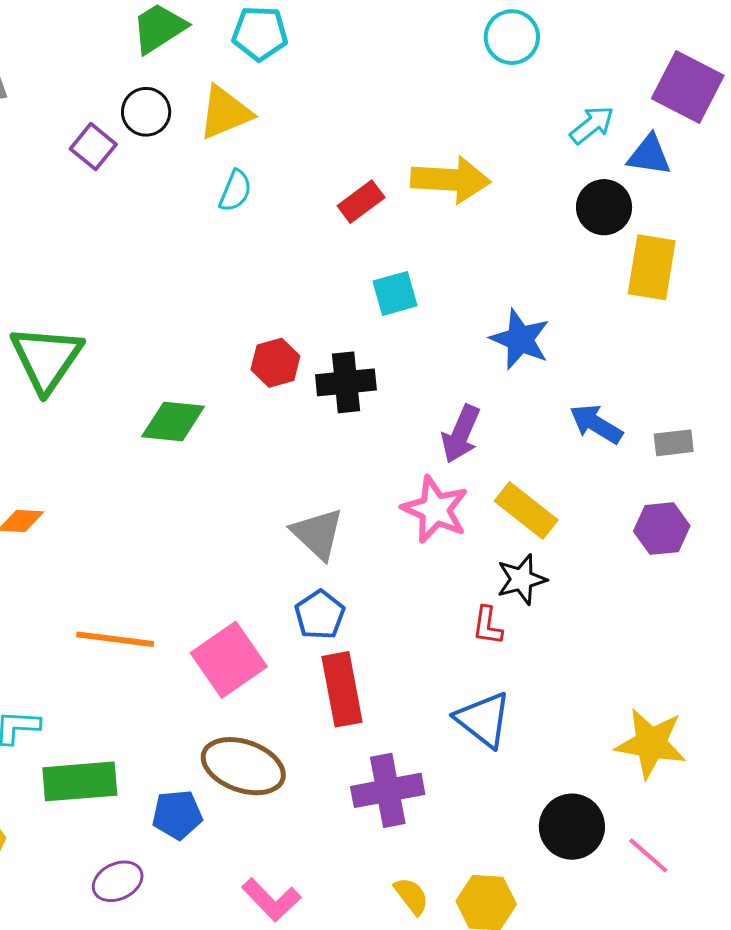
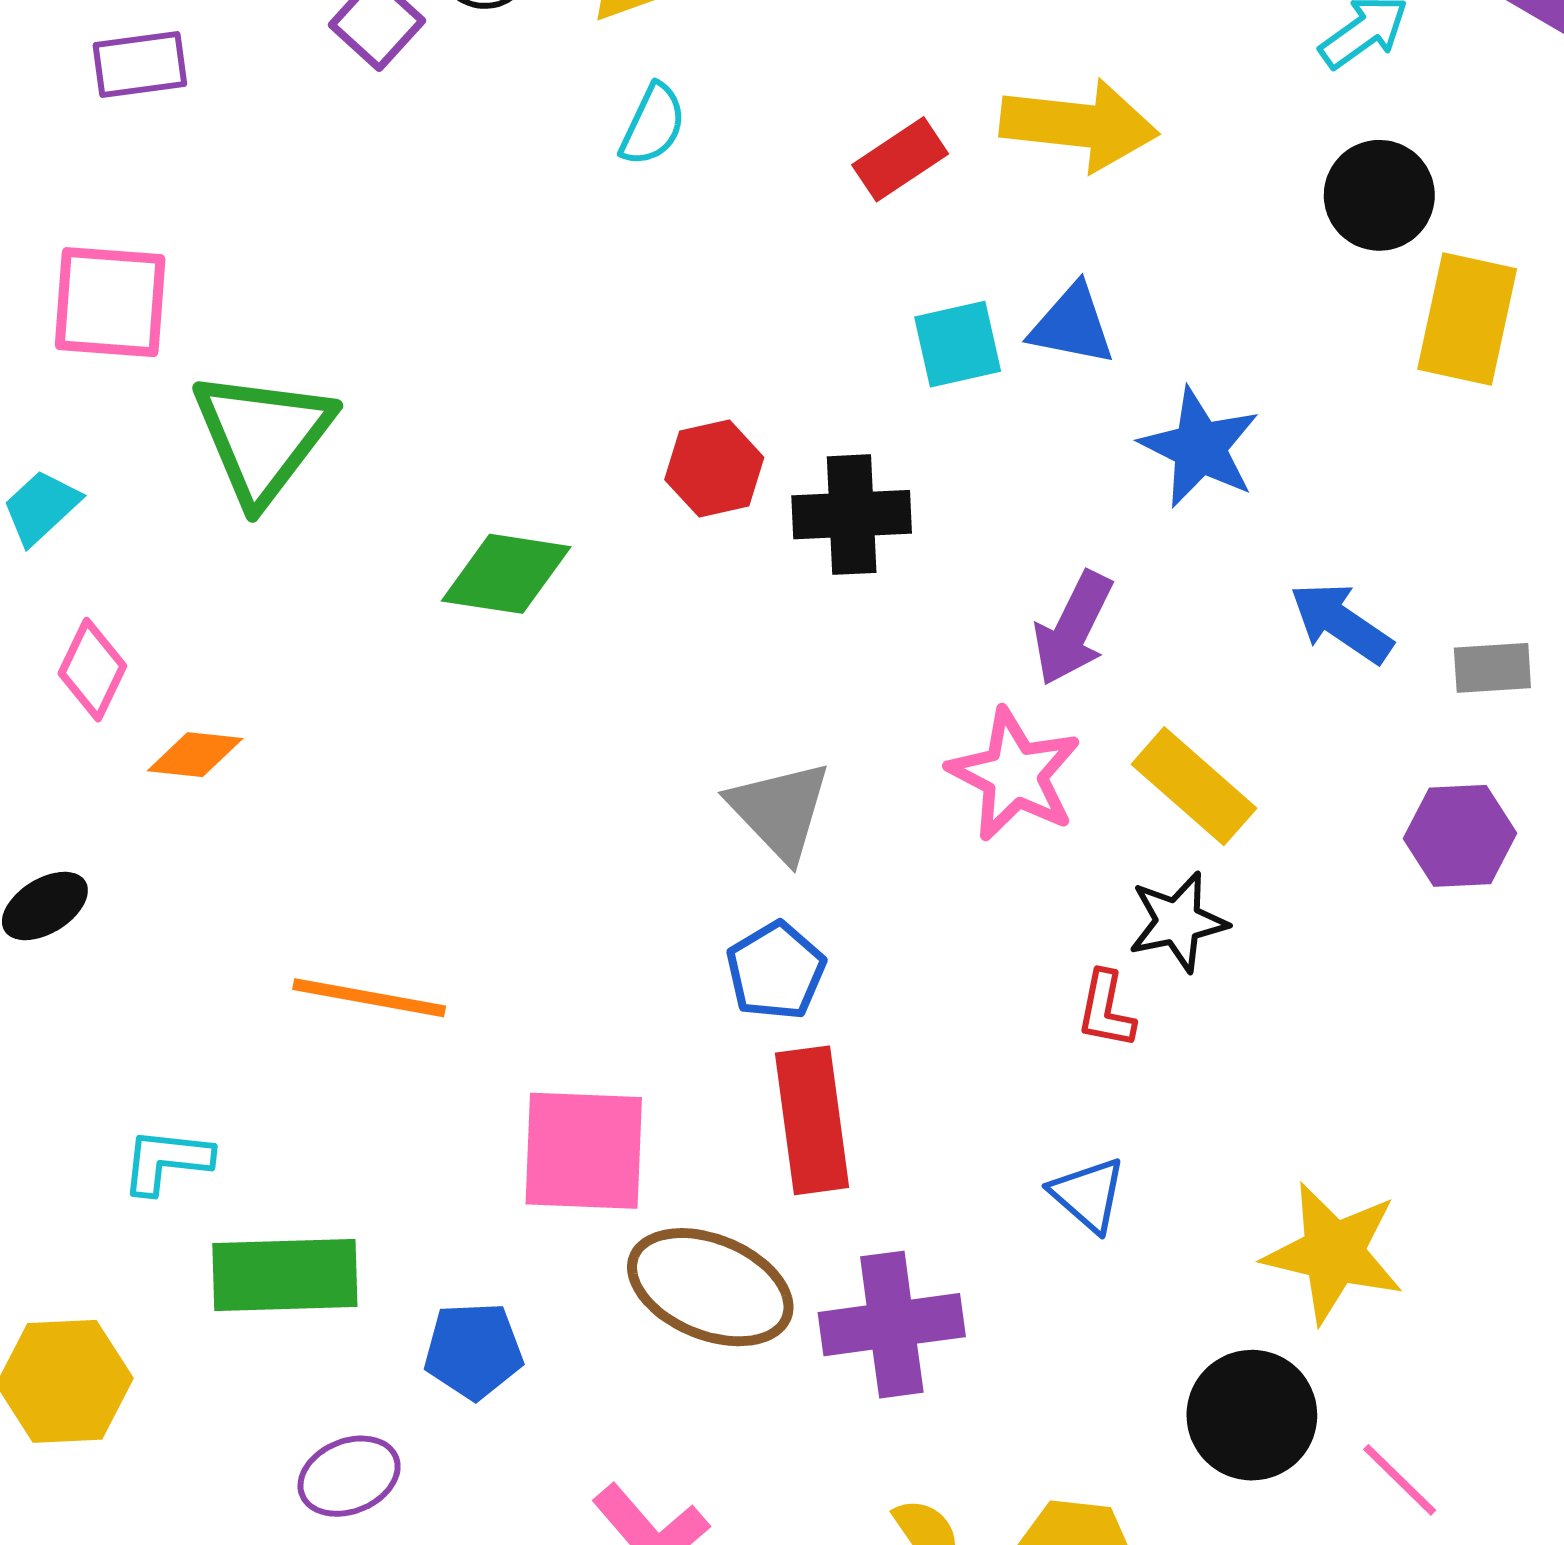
blue triangle: (649, 155) -> (1072, 325), moved
pink square: (229, 660) -> (584, 1151), moved, turned 34
blue triangle: (483, 720) -> (1088, 1195), size x0.7
yellow star: (651, 743) -> (1333, 1253), moved
brown ellipse: (243, 766) -> (710, 1287), moved

